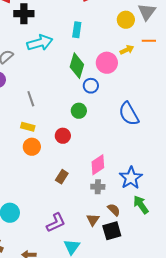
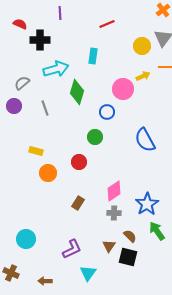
green diamond: (77, 66) -> (77, 92), moved
gray line: (31, 99) -> (45, 108), moved
yellow rectangle: (28, 127) -> (36, 151), moved
black square: (112, 231) -> (128, 257), turned 30

